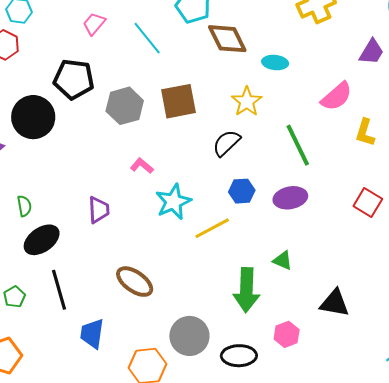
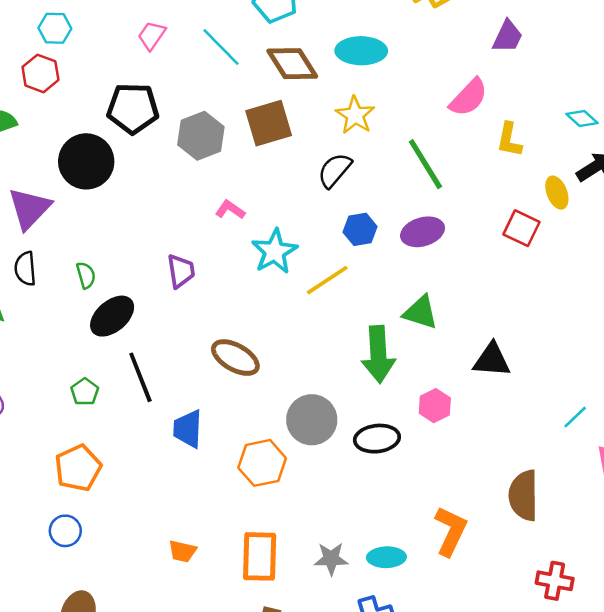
brown diamond: (227, 39) -> (292, 64), moved
cyan ellipse: (275, 63) -> (361, 51), moved, size x1.5
green triangle: (283, 260) -> (420, 312), size x1.4

